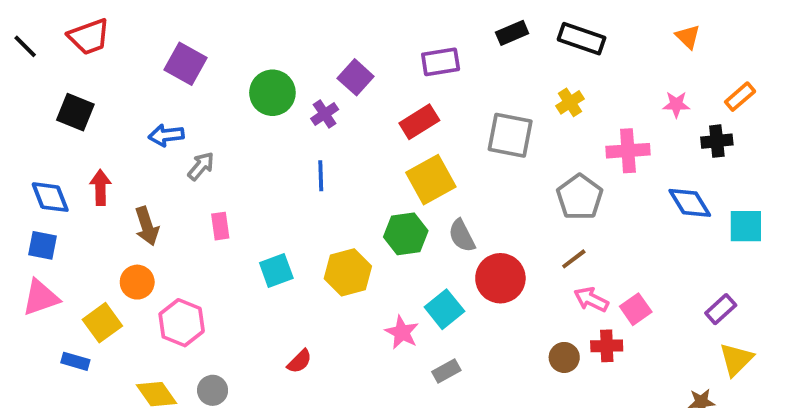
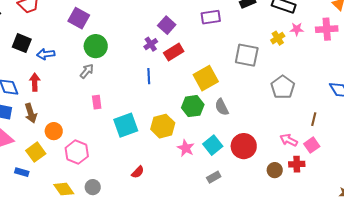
green circle: (272, 93) -> (96, 46), moved
pink star: (676, 104) -> (297, 29), moved
red rectangle: (419, 122) -> (174, 52), moved
blue arrow: (166, 135) -> (46, 54), moved
pink cross: (628, 151) -> (327, 29), moved
brown arrow: (147, 226) -> (31, 113), moved
brown line: (574, 259) -> (314, 119), moved, turned -40
cyan square: (276, 271) -> (126, 125), size x1.4
red circle: (500, 278) -> (244, 146), moved
pink star: (402, 332) -> (186, 148), moved

